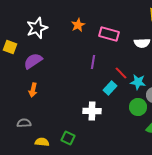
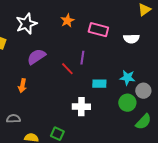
purple semicircle: (33, 61) -> (36, 57), moved
red line: (121, 73) -> (67, 69), moved
cyan rectangle: (110, 88) -> (99, 84), turned 48

